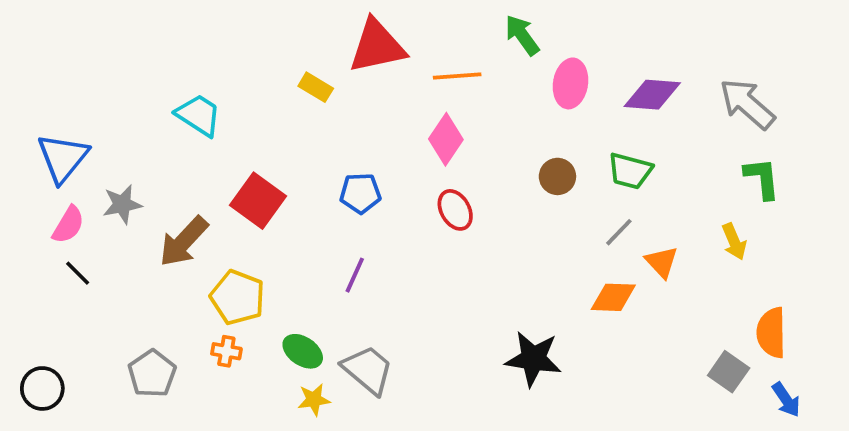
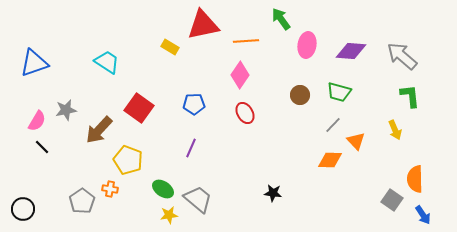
blue triangle: (63, 158) -> (34, 63), moved, turned 32
orange cross: (226, 351) -> (110, 189), moved
black star: (533, 359) -> (273, 193), moved, size x0.6

